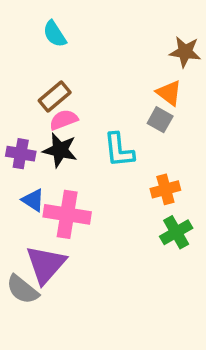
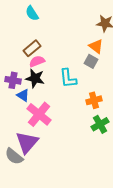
blue triangle: (33, 200) -> (23, 95), moved
pink cross: (67, 214) -> (39, 114), turned 30

